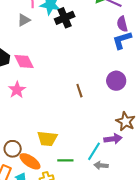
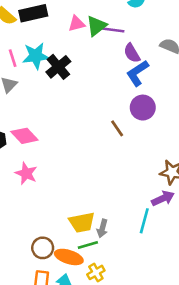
purple circle: (116, 81) -> (143, 108), moved
brown line: (79, 91) -> (117, 128), moved
green line: (65, 160) -> (88, 245), moved
gray arrow: (101, 165) -> (102, 228), moved, turned -64

